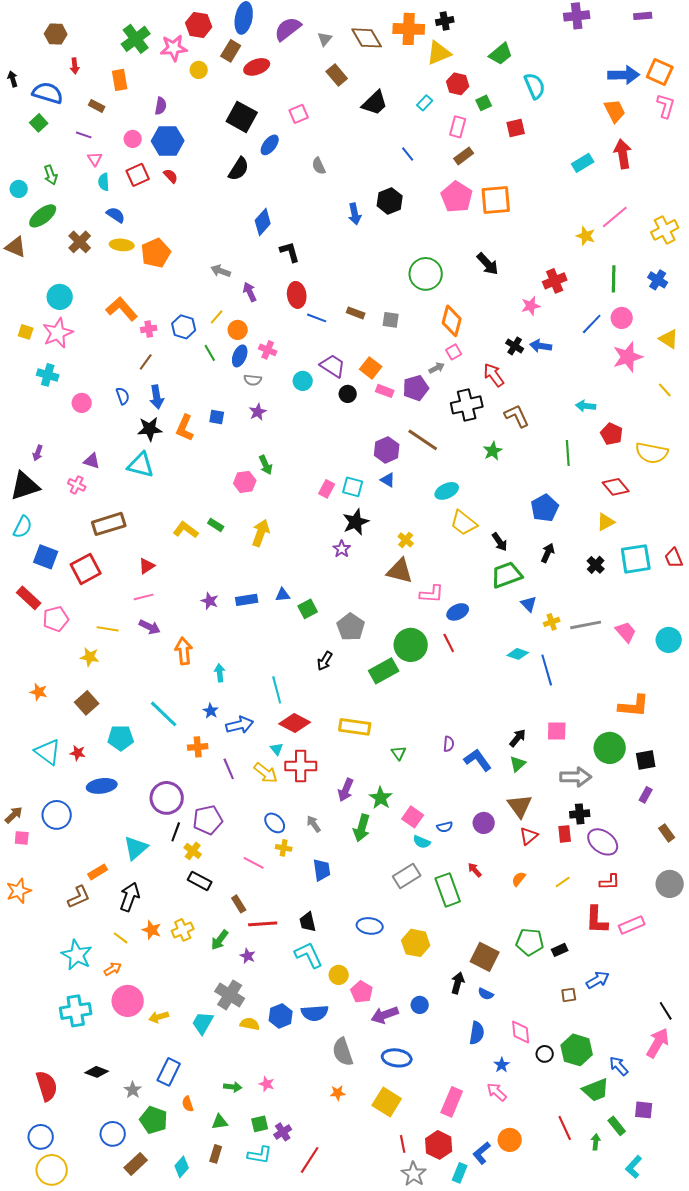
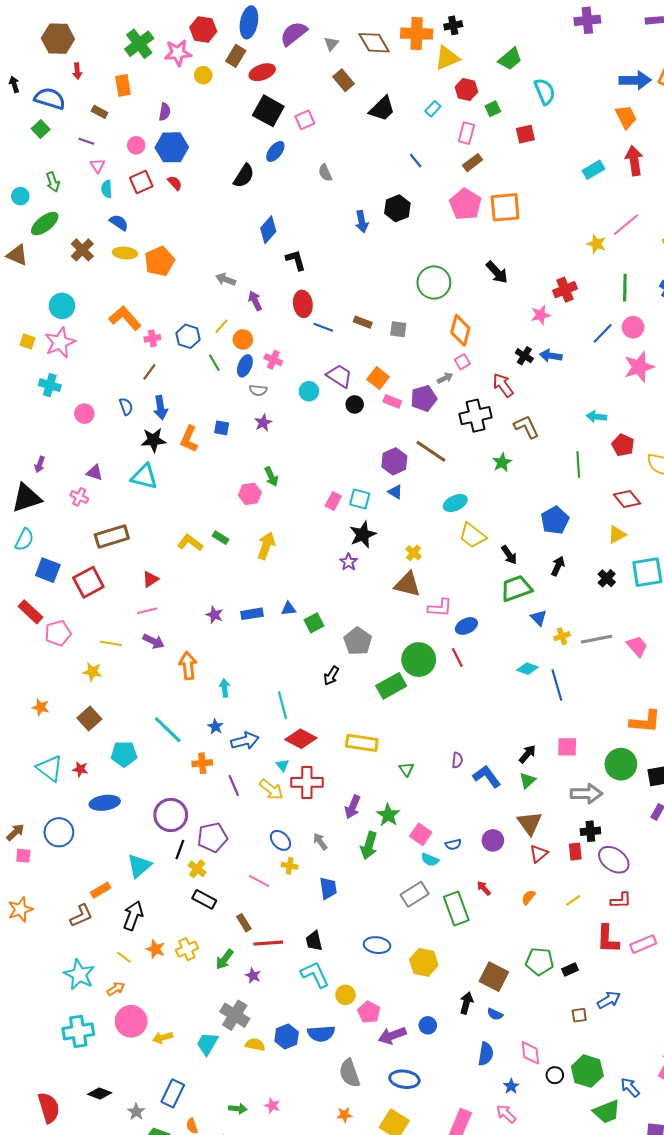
brown hexagon: (56, 34) -> (58, 39), size x1.4
black square: (242, 117) -> (268, 111), moved

